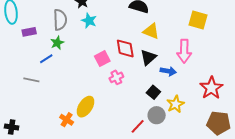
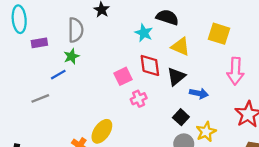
yellow square: (198, 20) -> (219, 34), moved
cyan star: (89, 21) -> (144, 33), moved
pink arrow: (184, 51) -> (235, 71), moved
gray line: (31, 80) -> (40, 98), turned -35

